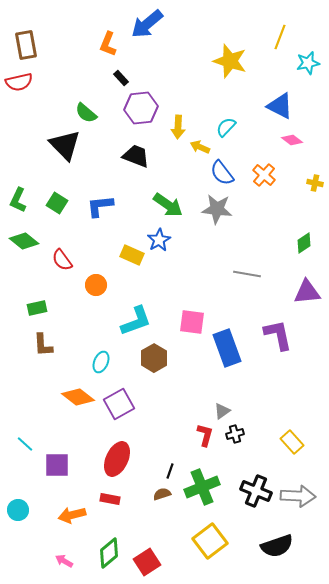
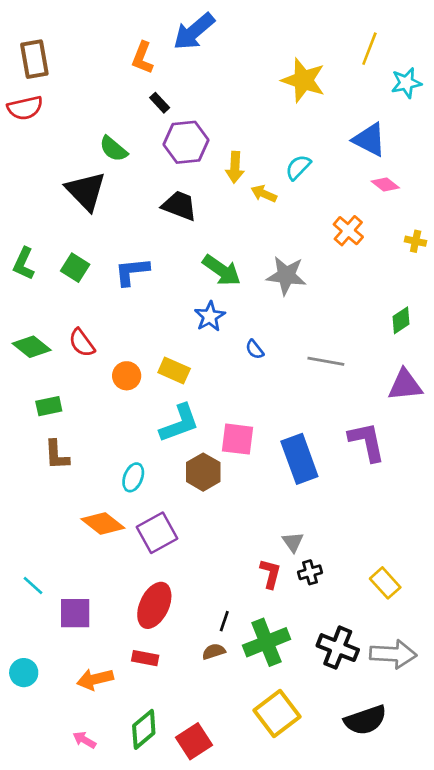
blue semicircle: (222, 173) -> (255, 349), moved, size x0.6
green diamond: (24, 241) -> (32, 347), moved
yellow rectangle: (132, 255) -> (174, 370), moved
pink square: (192, 322) -> (237, 439), moved
gray triangle: (222, 411) -> (293, 542), turned -30

